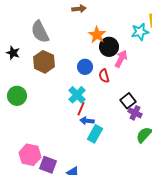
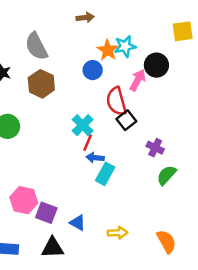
cyan star: (140, 32) -> (125, 46), moved
black circle: (109, 47) -> (156, 65), moved
blue circle: (85, 67) -> (93, 70), moved
red semicircle: (104, 76) -> (116, 101), size x1.6
black square: (128, 101) -> (126, 120), moved

